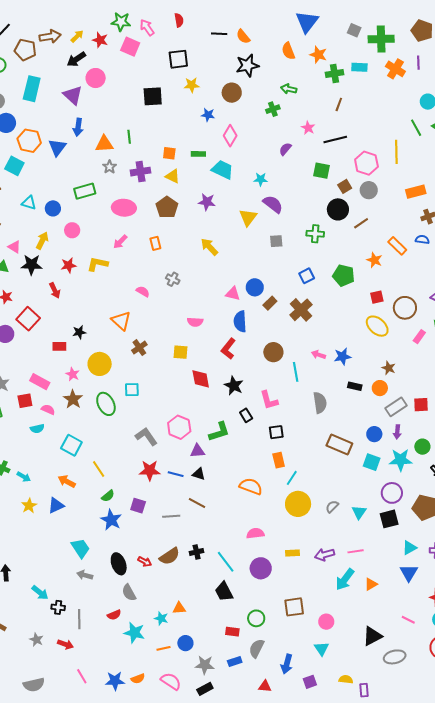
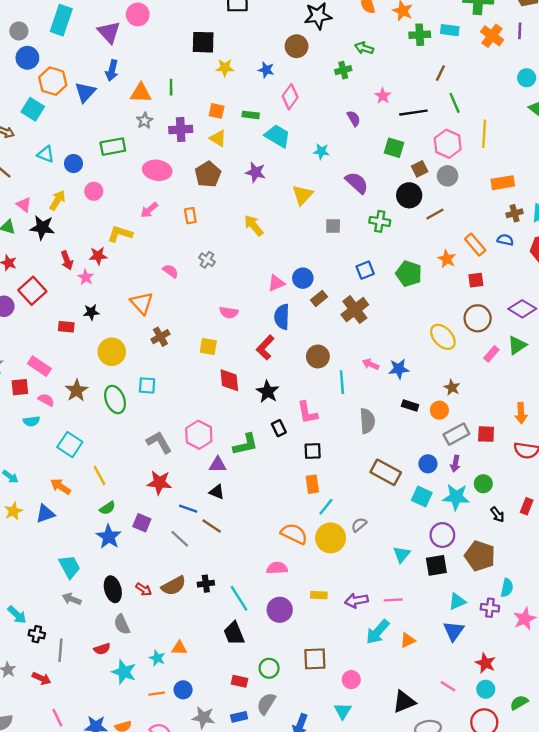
yellow star: (192, 85) -> (225, 68), moved
brown line: (339, 104) -> (440, 73), moved
green line: (416, 128) -> (455, 103), moved
purple semicircle: (285, 149) -> (354, 118), turned 104
purple semicircle: (273, 204) -> (357, 183), moved
red star: (69, 265) -> (98, 256), moved
pink triangle: (233, 294) -> (276, 283), turned -42
red square: (377, 297) -> (476, 280), moved
pink star: (73, 374) -> (86, 277), moved
blue line: (176, 474) -> (188, 509), moved
orange semicircle: (251, 486) -> (294, 534), moved
gray semicircle: (332, 507) -> (359, 525), moved
gray line: (171, 516) -> (180, 539), turned 42

